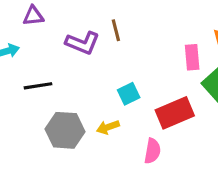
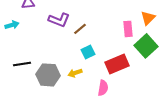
brown line: (116, 30) -> (80, 29), moved, turned 64
black line: (38, 86) -> (22, 64), moved

